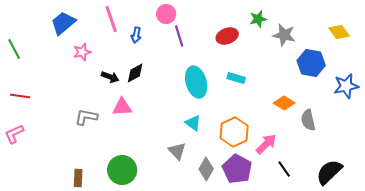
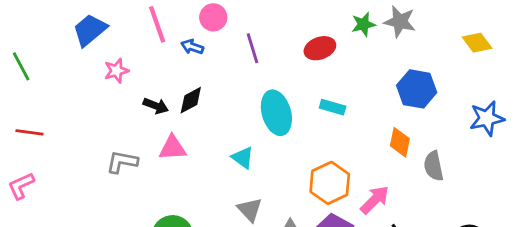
pink circle: (166, 14) -> (213, 17), moved
blue arrow: (136, 35) -> (192, 47), turned 98
gray star: (284, 35) -> (400, 22), moved
blue hexagon: (311, 63) -> (417, 89), moved
orange diamond: (284, 103) -> (400, 142), turned 70
cyan triangle: (193, 123) -> (243, 158), moved

